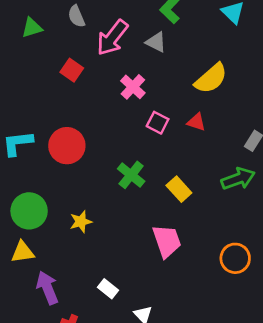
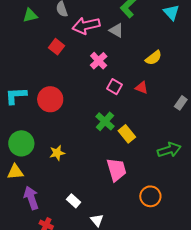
pink arrow: (112, 38) -> (86, 25), turned 36
yellow semicircle: (211, 78) -> (154, 58), size x0.7
green cross: (131, 175) -> (105, 121), moved
green arrow: (238, 179) -> (169, 150), moved
orange circle: (235, 258) -> (150, 196), moved

